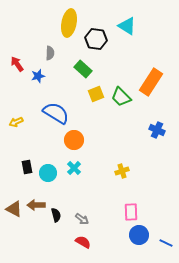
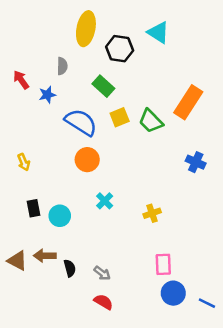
blue semicircle: (56, 113) -> (81, 122), moved
yellow arrow: (16, 122) -> (24, 162), moved, turned -88
orange circle: (74, 140) -> (87, 160), moved
cyan cross: (74, 168) -> (105, 201), moved

